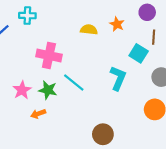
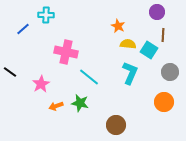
orange star: (117, 24) -> (118, 26), moved
yellow semicircle: (89, 30) -> (128, 44), moved
green star: (48, 90) -> (80, 103), moved

